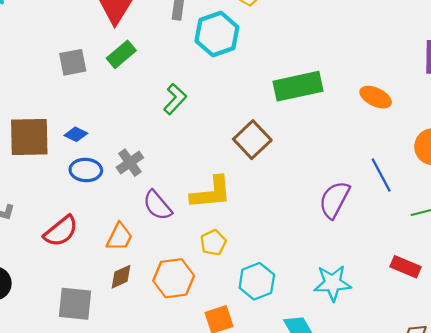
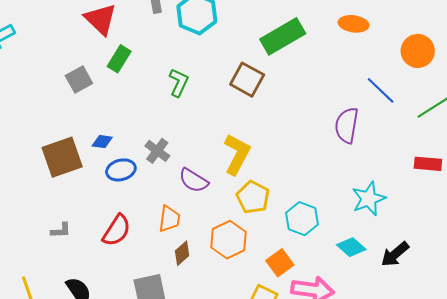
brown square: (252, 140) -> (247, 80), moved
yellow L-shape: (211, 193) -> (237, 154), turned -39
yellow pentagon: (213, 243) -> (253, 197), size x1.4

